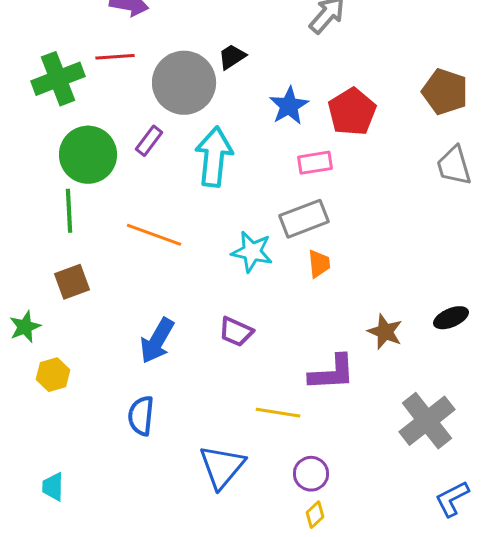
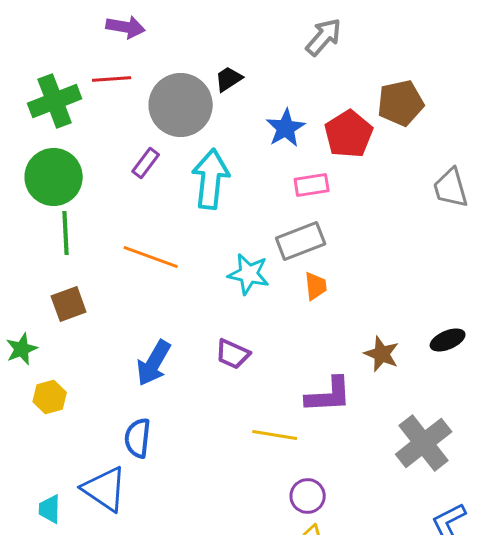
brown pentagon: (445, 92) -> (401, 103), moved, turned -30
green circle: (88, 155) -> (54, 177), moved
blue triangle: (222, 467) -> (105, 489), moved, turned -36

